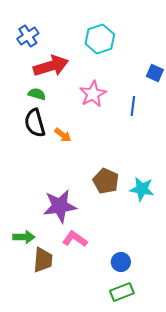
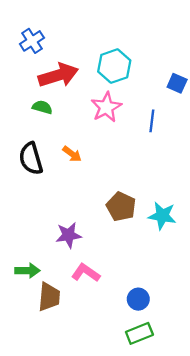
cyan hexagon: (100, 39) -> (114, 66), moved
black semicircle: (35, 123) -> (31, 159), moved
purple star: (60, 206) -> (69, 235), size x0.7

